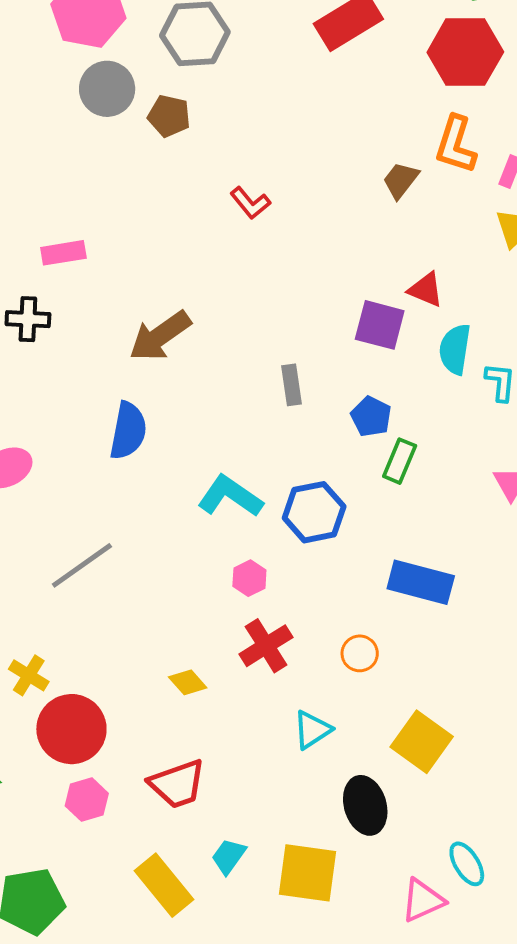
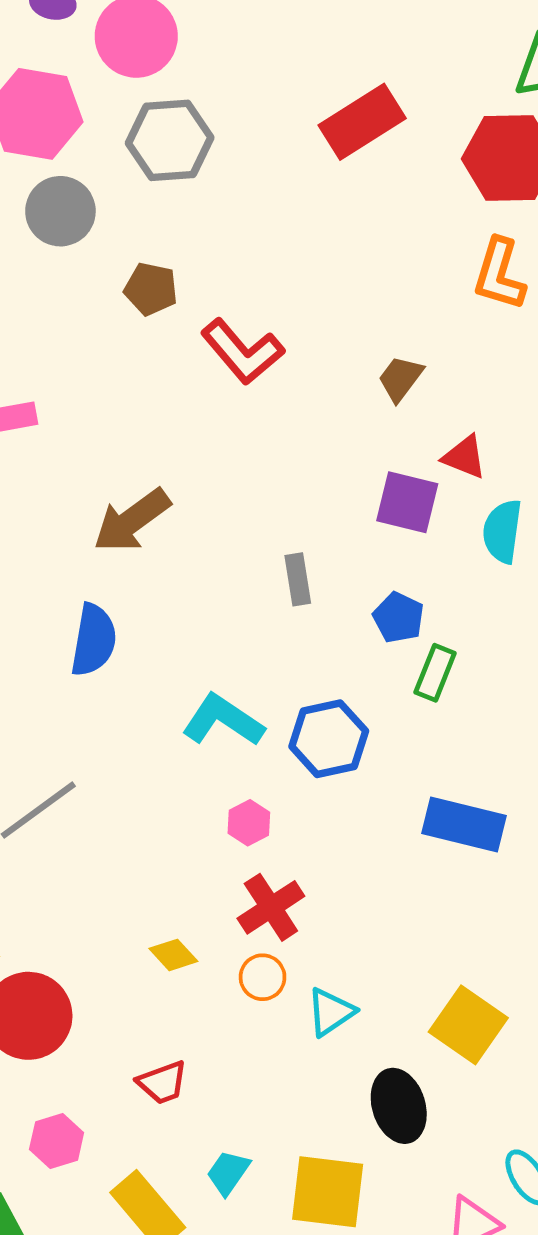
brown pentagon: (169, 116) -> (151, 289), moved
brown trapezoid: (401, 180) -> (400, 379), moved
red L-shape: (250, 203) -> (242, 352), size x1.6
orange circle: (360, 653) -> (263, 977), moved
red trapezoid: (177, 784) -> (162, 1083), size x0.7
pink hexagon: (87, 800) -> (57, 1141), moved

